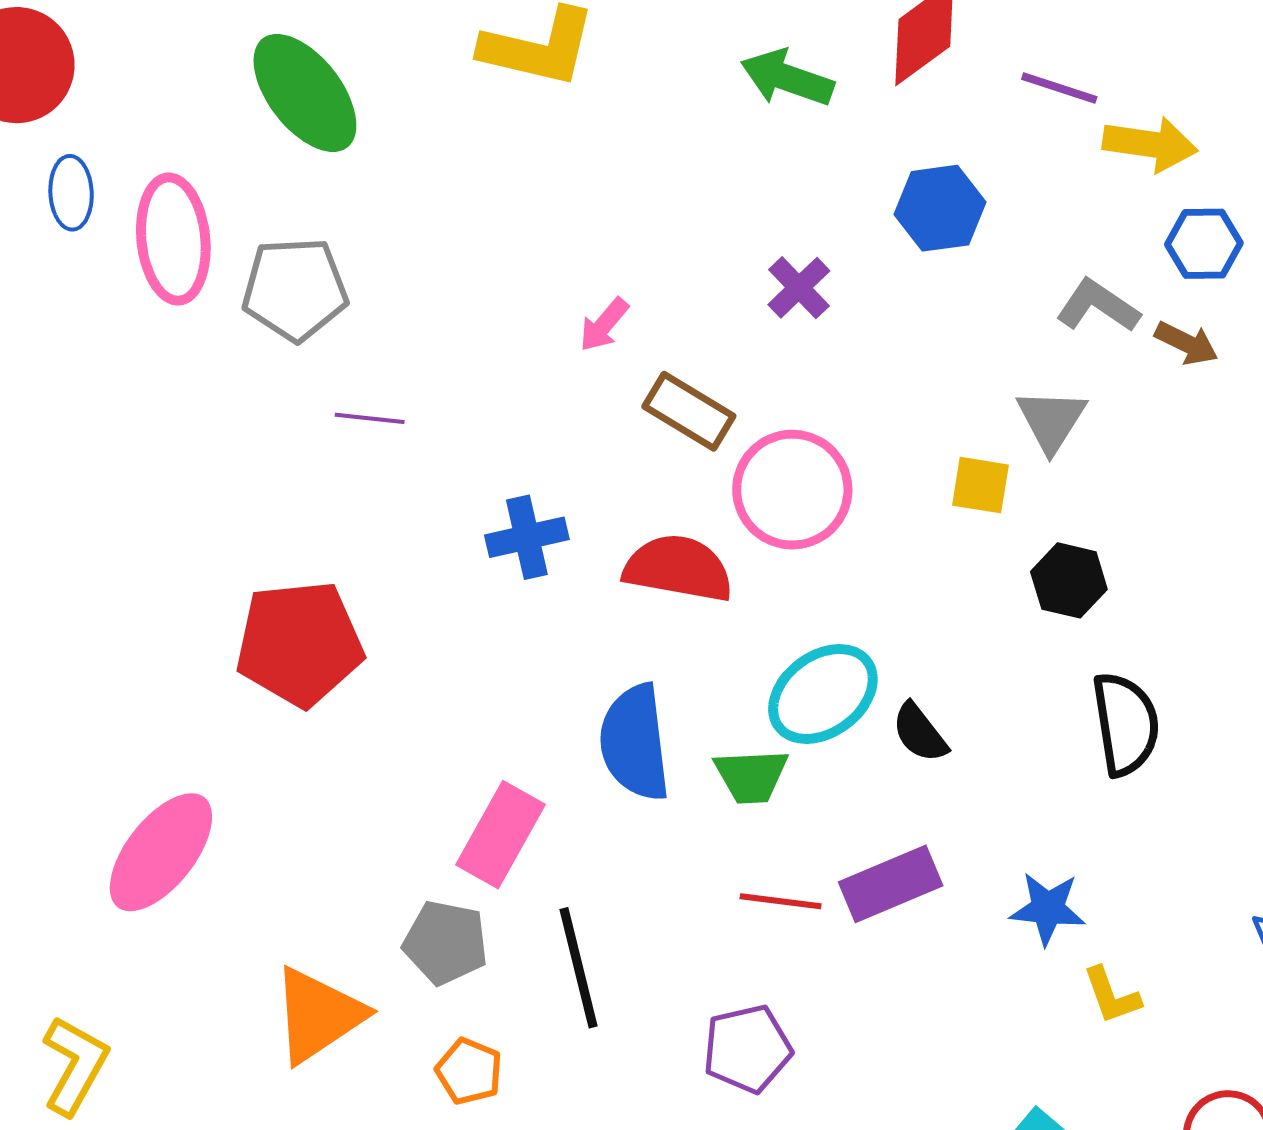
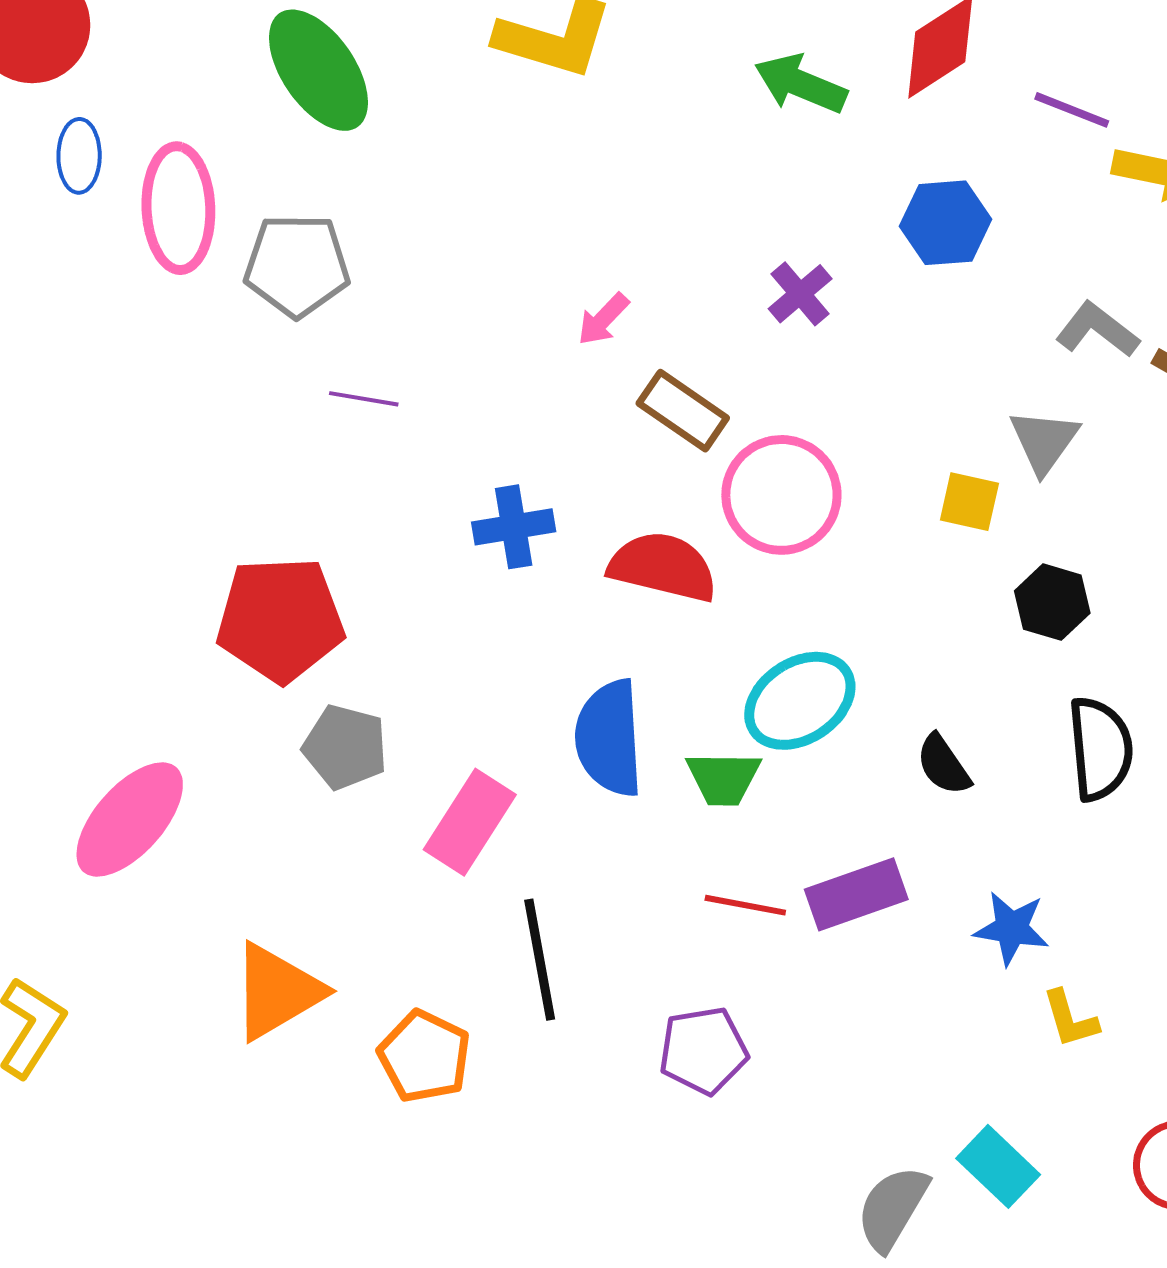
black semicircle: (920, 733) -> (943, 765), moved
gray pentagon: (446, 943) -> (345, 747), moved
orange pentagon: (469, 1071) -> (424, 1056), size x1.4

